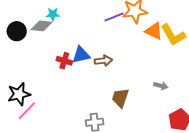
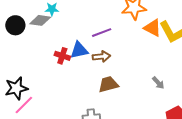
purple line: (114, 17) -> (102, 33), moved
gray arrow: (161, 86) -> (158, 83), turned 32
brown trapezoid: (120, 98) -> (108, 84), moved, turned 55

